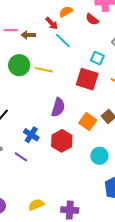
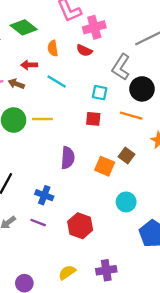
orange semicircle: (66, 12) -> (53, 48), turned -56
red arrow: (52, 23) -> (29, 65), moved, turned 144
brown arrow: (28, 35) -> (16, 84), turned 32
red square: (87, 79) -> (93, 119), size x0.6
red hexagon: (62, 141) -> (80, 226), moved

